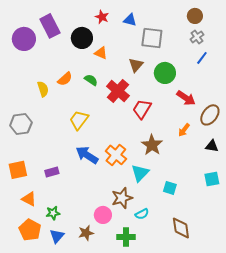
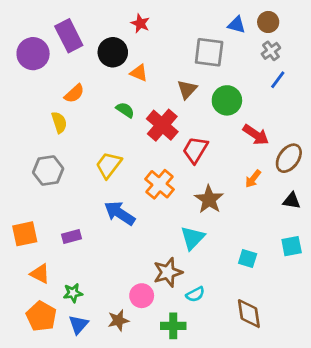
blue triangle: (130, 20) -> (237, 25), moved
orange semicircle: (65, 79) -> (74, 94), moved
gray hexagon: (21, 124) -> (48, 171), moved
orange cross: (116, 155) -> (160, 184), moved
cyan square: (170, 188) -> (248, 259), moved

